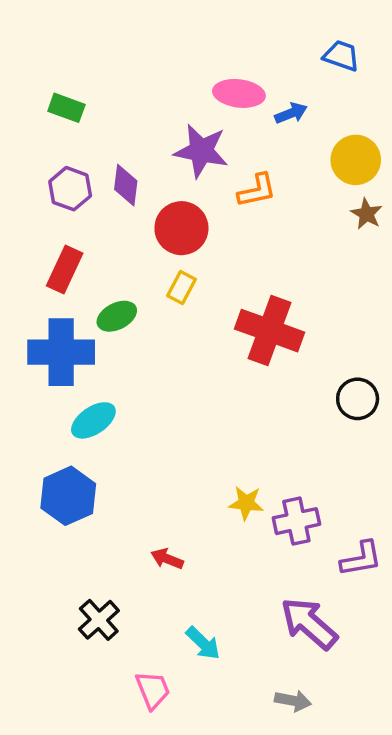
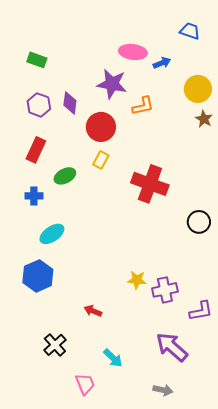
blue cross: (61, 352) -> (34, 196), size x0.5

